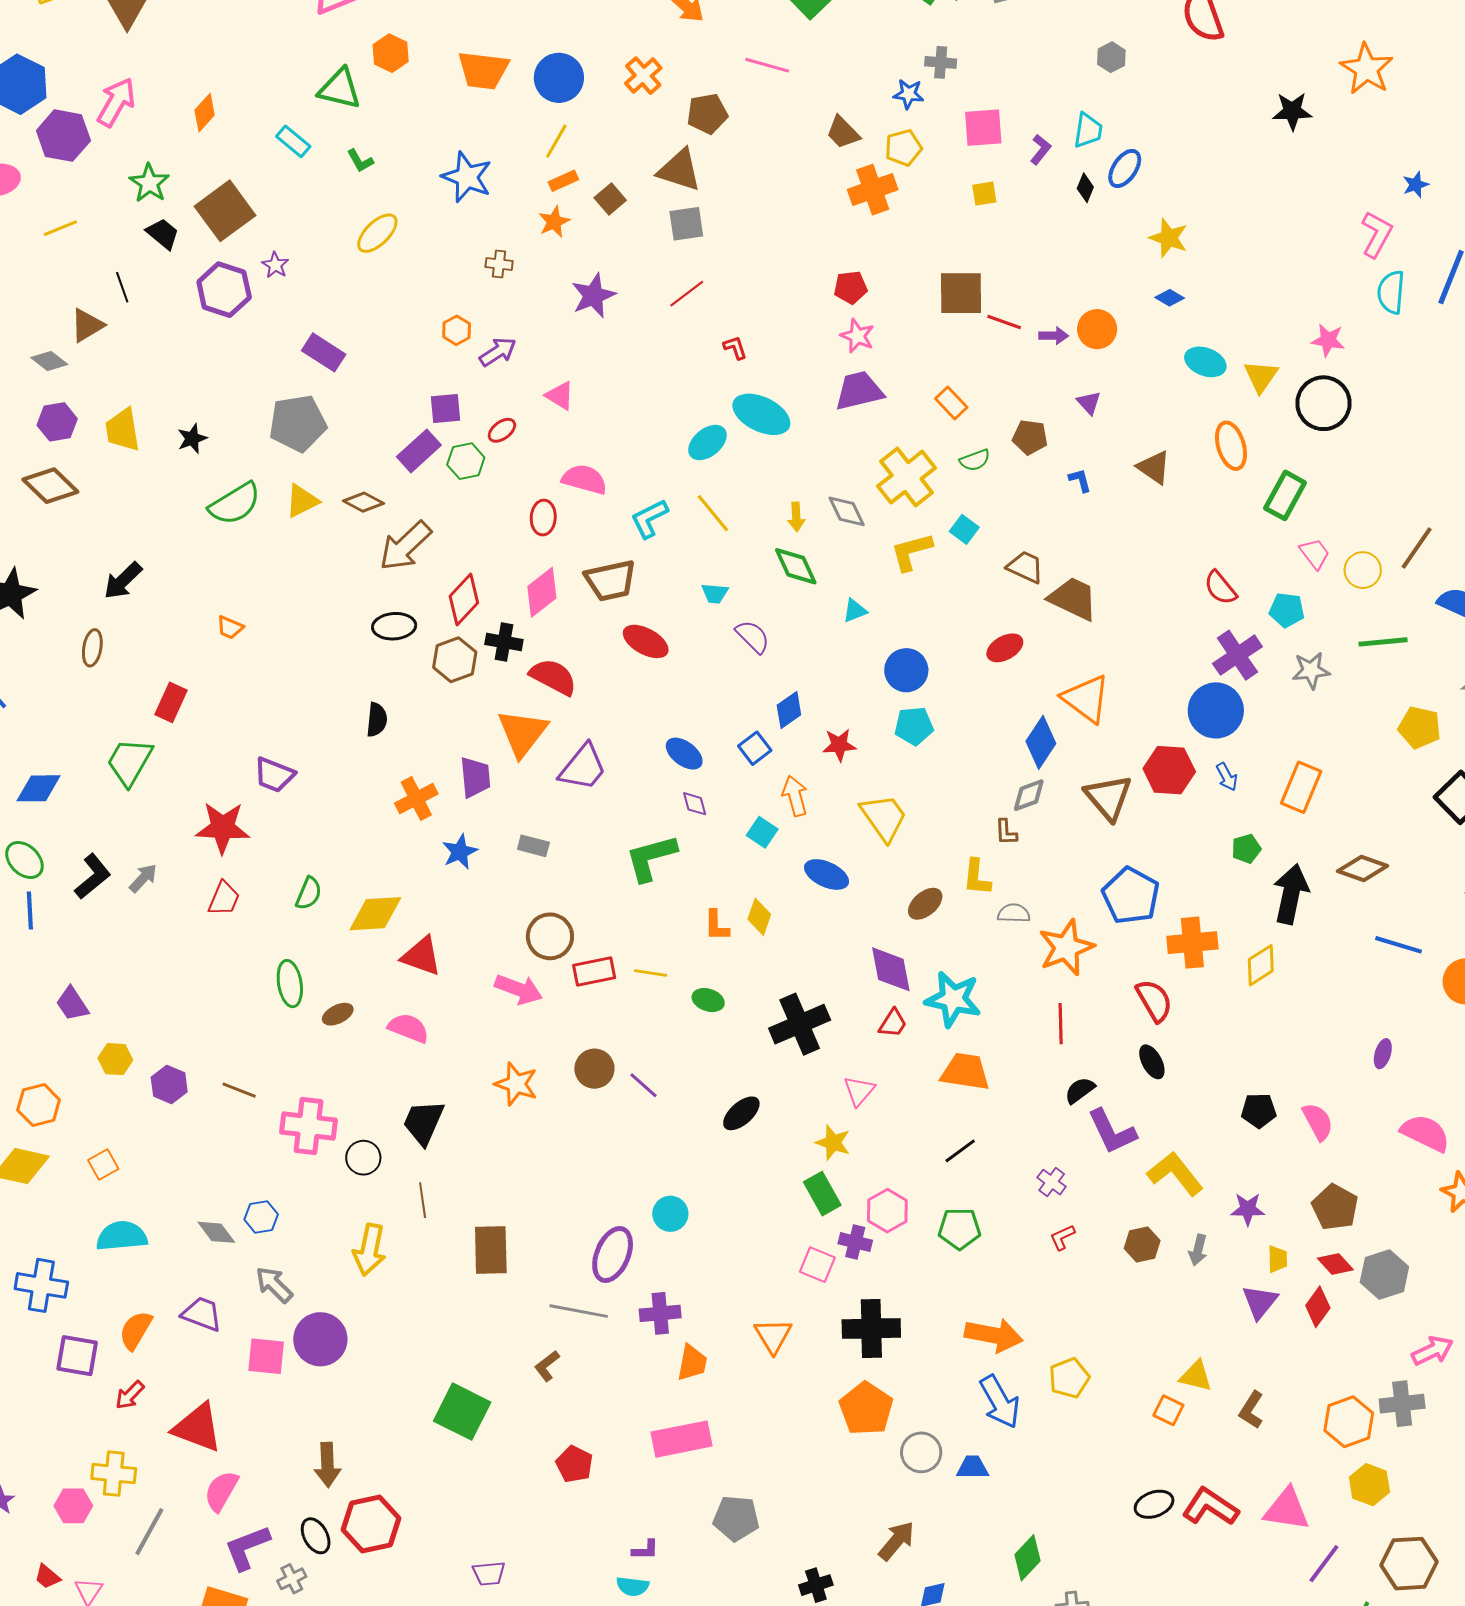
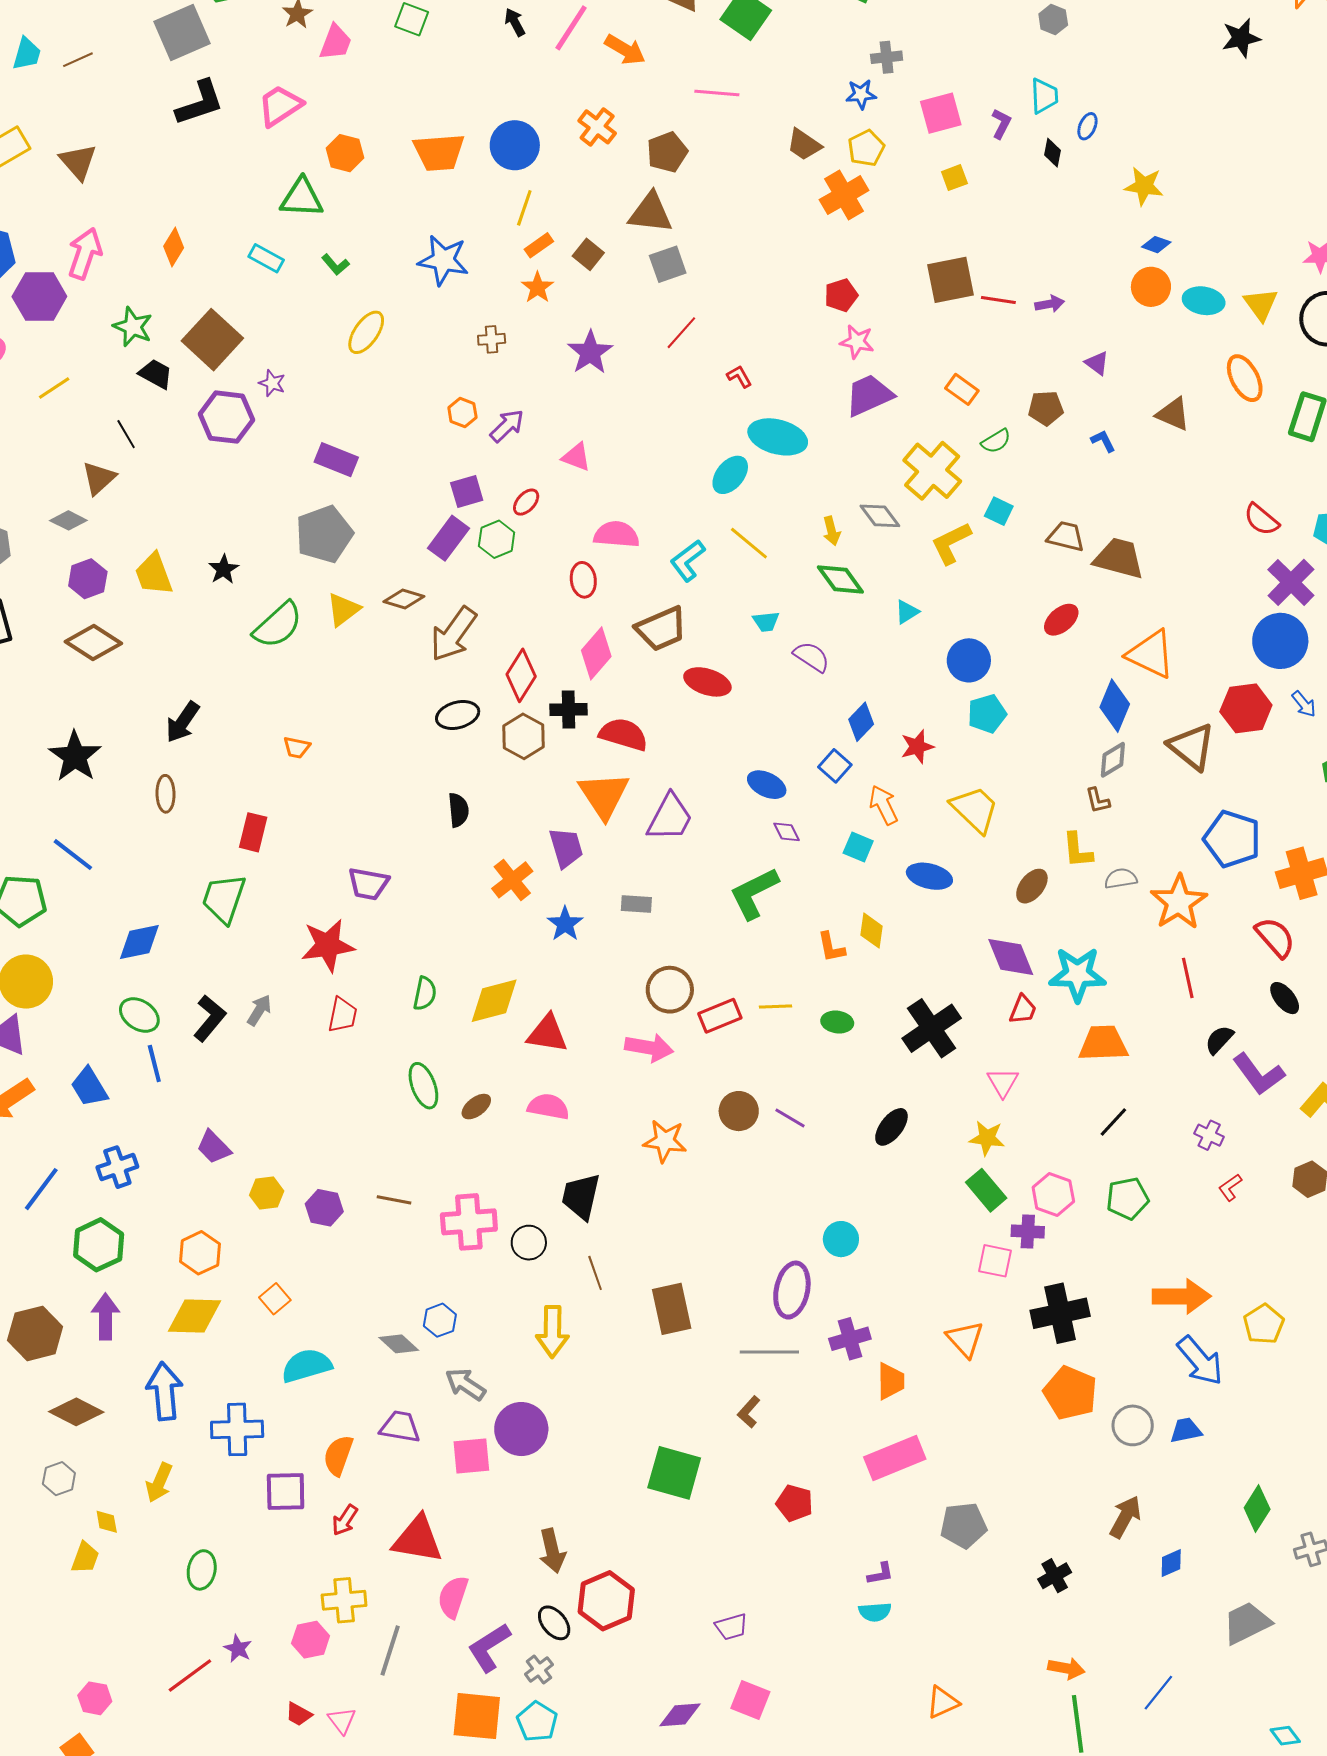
blue ellipse: (1125, 168) -> (1087, 126), size x0.7
orange circle: (1097, 329) -> (1151, 287), moved

